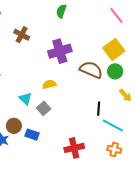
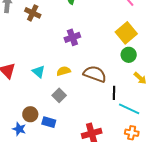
brown cross: (22, 35) -> (33, 13), moved
purple cross: (60, 51) -> (72, 37), size x0.7
brown semicircle: (91, 70) -> (95, 74), moved
cyan triangle: (25, 99) -> (39, 72), moved

